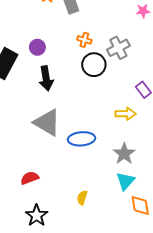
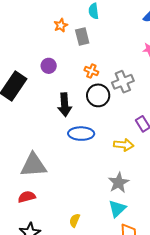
purple circle: (37, 47) -> (49, 66), moved
black arrow: (46, 78) -> (65, 105), moved
gray triangle: (47, 123) -> (33, 165), moved, turned -40
blue ellipse: (81, 139) -> (81, 134), moved

